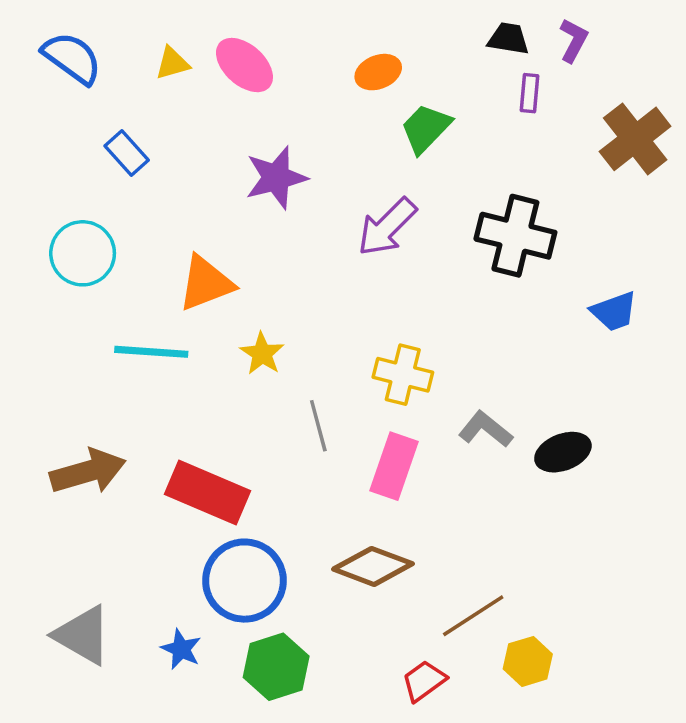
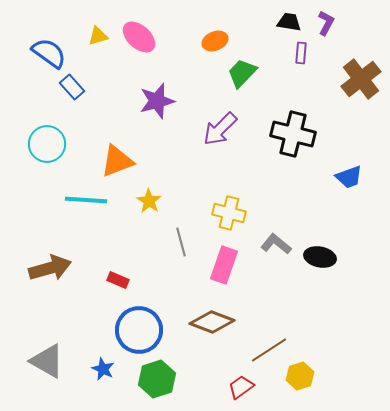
blue semicircle: (72, 58) -> (49, 53), moved
black ellipse: (563, 452) -> (320, 257), turned 32
red rectangle: (208, 493) -> (118, 280), size x0.5

